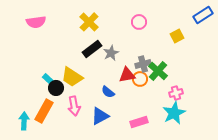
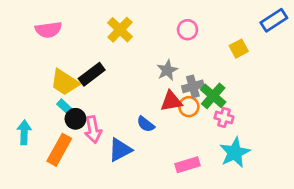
black rectangle: (92, 49) -> (92, 74), moved
gray star: (111, 53) -> (167, 70), moved
yellow trapezoid: (72, 77) -> (65, 82), moved
pink cross: (176, 93) -> (224, 117), moved, turned 32
pink arrow: (74, 106) -> (93, 130), moved
blue triangle: (100, 116) -> (120, 150), moved
cyan arrow: (24, 121) -> (24, 132), moved

